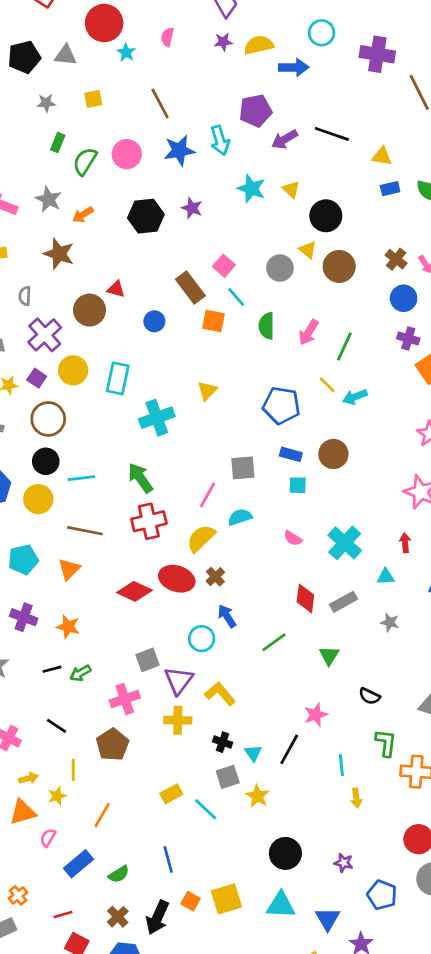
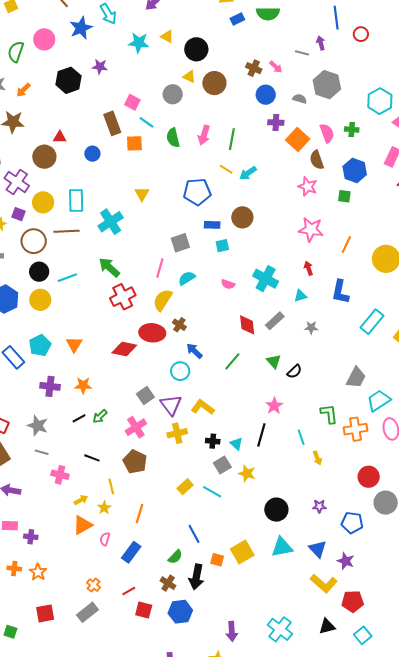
brown rectangle: (190, 287) -> (112, 123), turned 30
brown line: (85, 531) -> (67, 231), moved
black semicircle: (369, 696) -> (294, 371), moved, turned -56
green semicircle: (119, 874) -> (175, 557), moved

